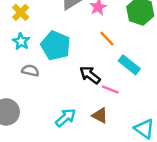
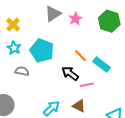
orange line: (107, 39) -> (81, 56), moved
pink line: (110, 89) -> (87, 85), turned -32

